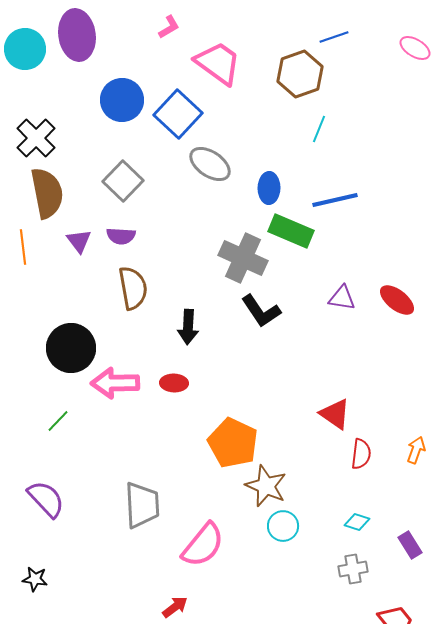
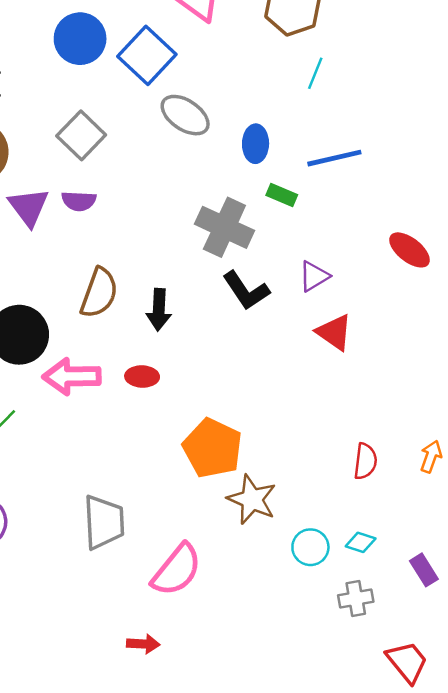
green rectangle: (291, 231) -> (282, 195), size x0.6
purple triangle: (79, 241) -> (29, 207), size x1.4
brown semicircle: (133, 288) -> (99, 293), moved, turned 30
purple triangle: (342, 298) -> (314, 276), moved, turned -40
red ellipse: (397, 300) -> (410, 250), moved
red triangle: (335, 414) -> (334, 332), moved
cyan circle: (283, 526) -> (310, 547), moved
red arrow: (175, 607) -> (143, 644), turned 40

